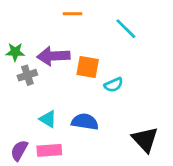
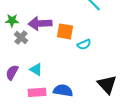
gray cross: (27, 75) -> (21, 37), turned -32
blue semicircle: (85, 122) -> (63, 90), moved
purple semicircle: (19, 150) -> (12, 72), moved

